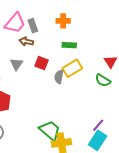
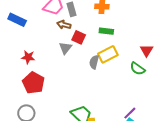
red square: (41, 63) -> (79, 37), moved
gray triangle: (16, 64) -> (65, 48), moved

